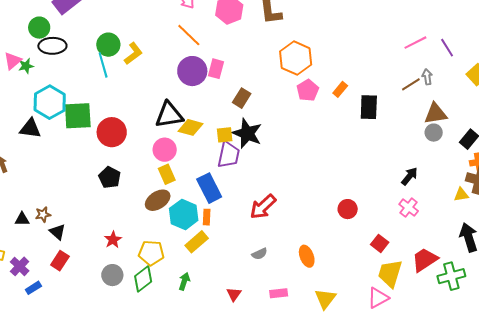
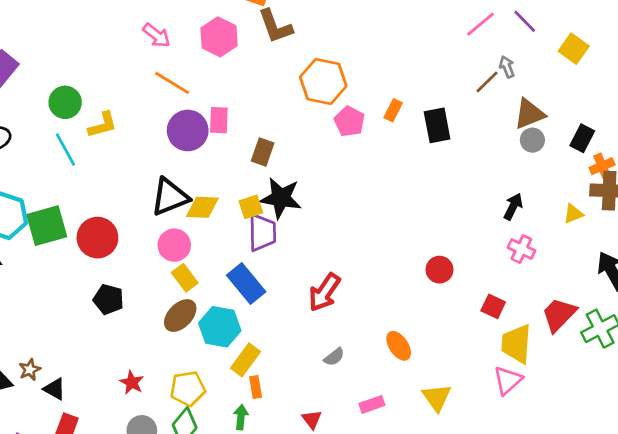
green circle: (108, 45) -> (65, 102), moved
yellow L-shape: (133, 54) -> (103, 125), turned 35
yellow triangle: (461, 195) -> (573, 214), moved
orange rectangle: (207, 217) -> (256, 387), moved

